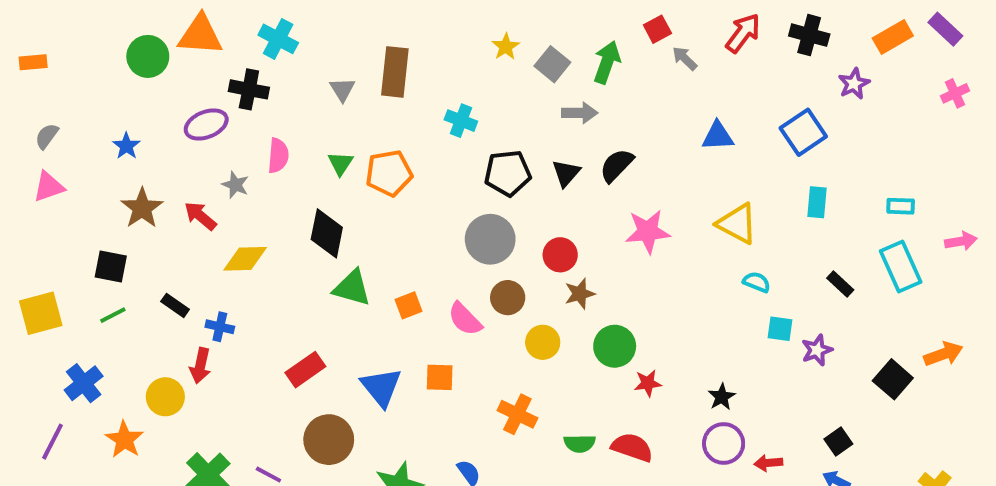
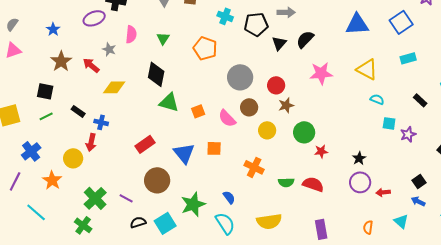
blue triangle: (718, 136) -> (357, 24), size x1.4
orange pentagon: (389, 173) -> (205, 48), moved, turned 30
black pentagon: (508, 173) -> (256, 24), moved
cyan rectangle: (817, 202) -> (408, 58), turned 70

